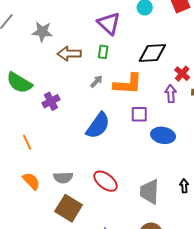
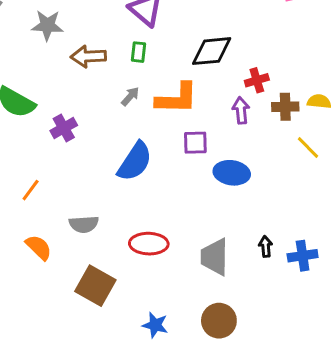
red cross: (182, 74) -> (257, 80), turned 35
orange line: (27, 142) -> (31, 190), turned 63
gray semicircle: (63, 178) -> (84, 224), moved
red ellipse: (106, 181) -> (149, 244), turned -35

